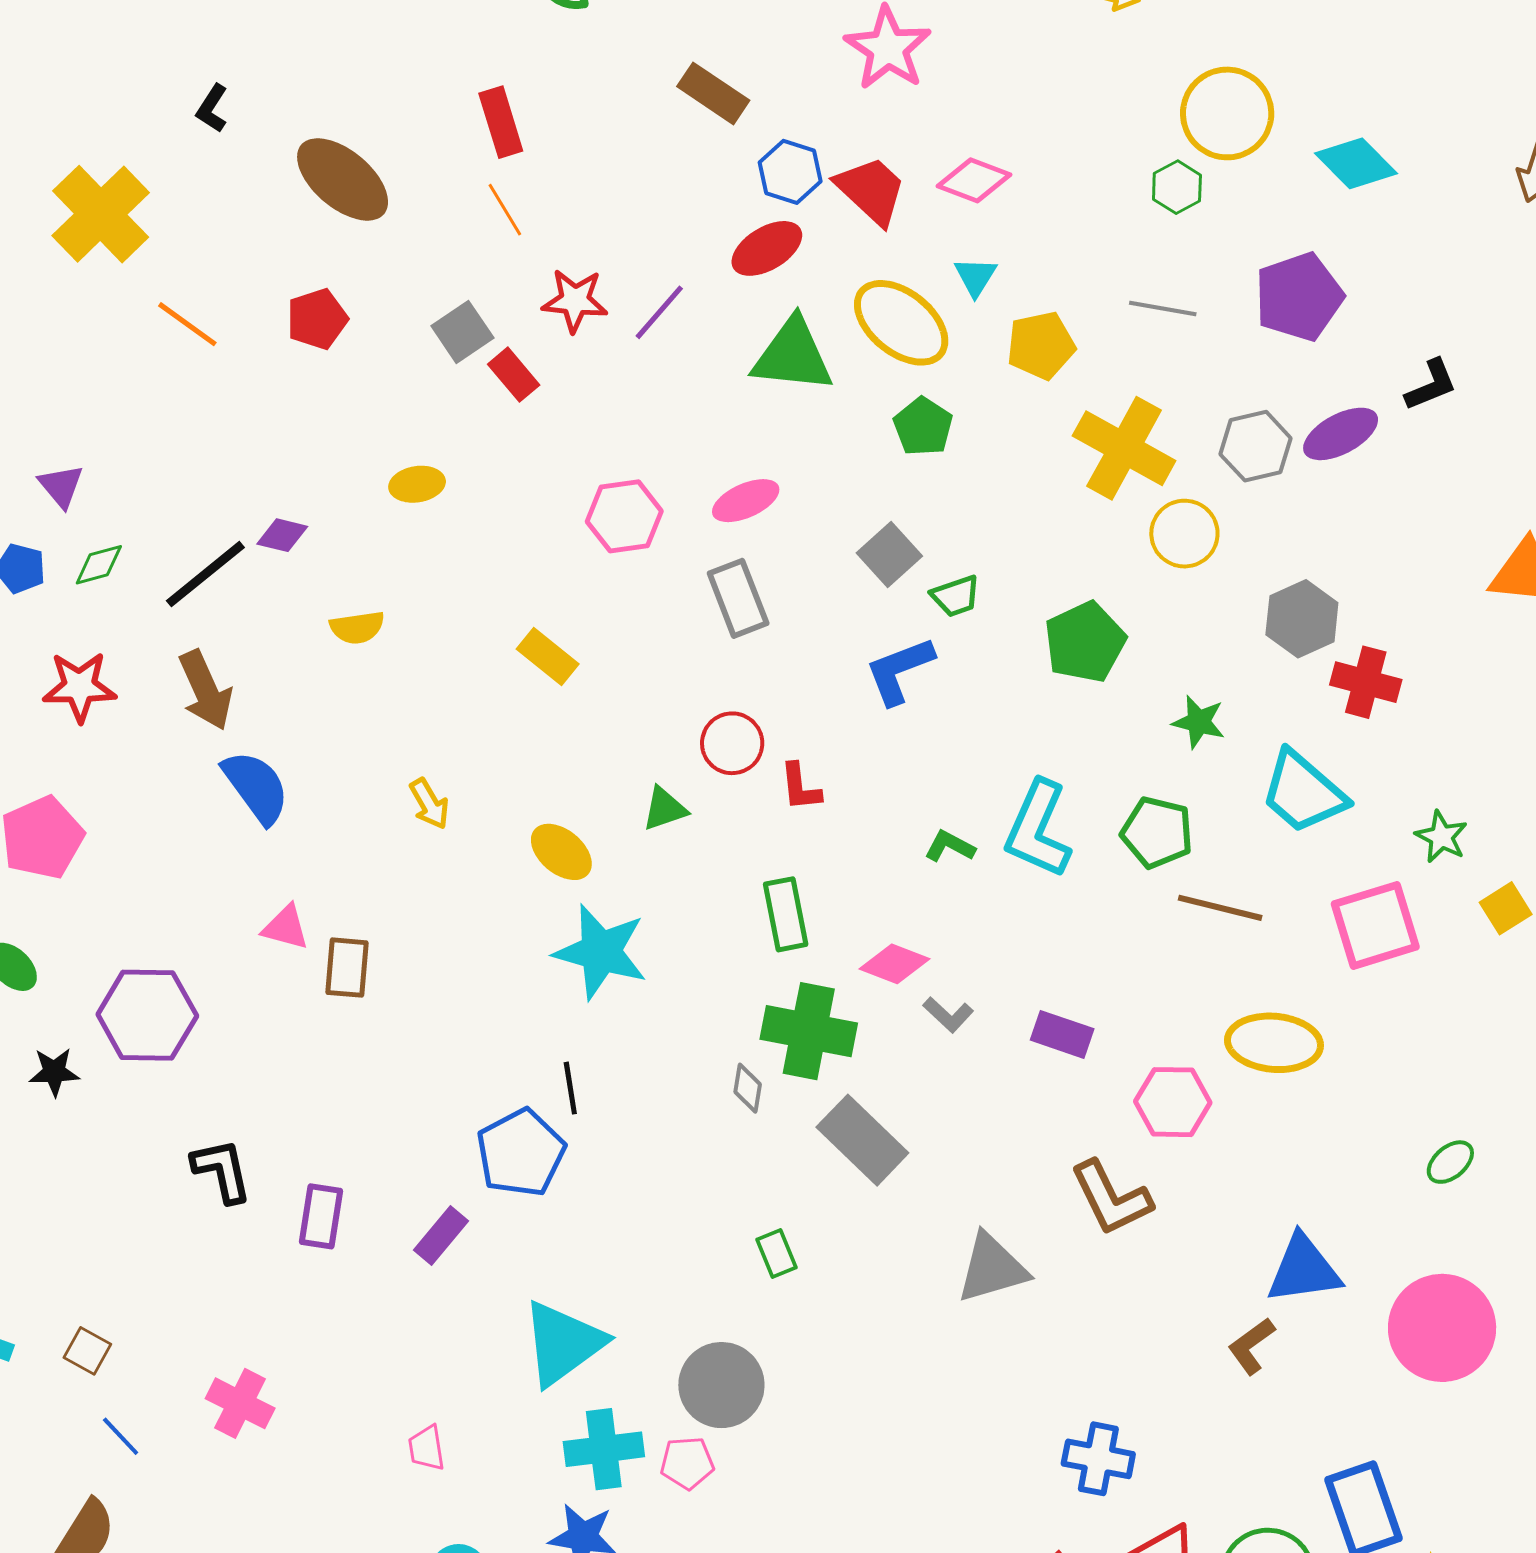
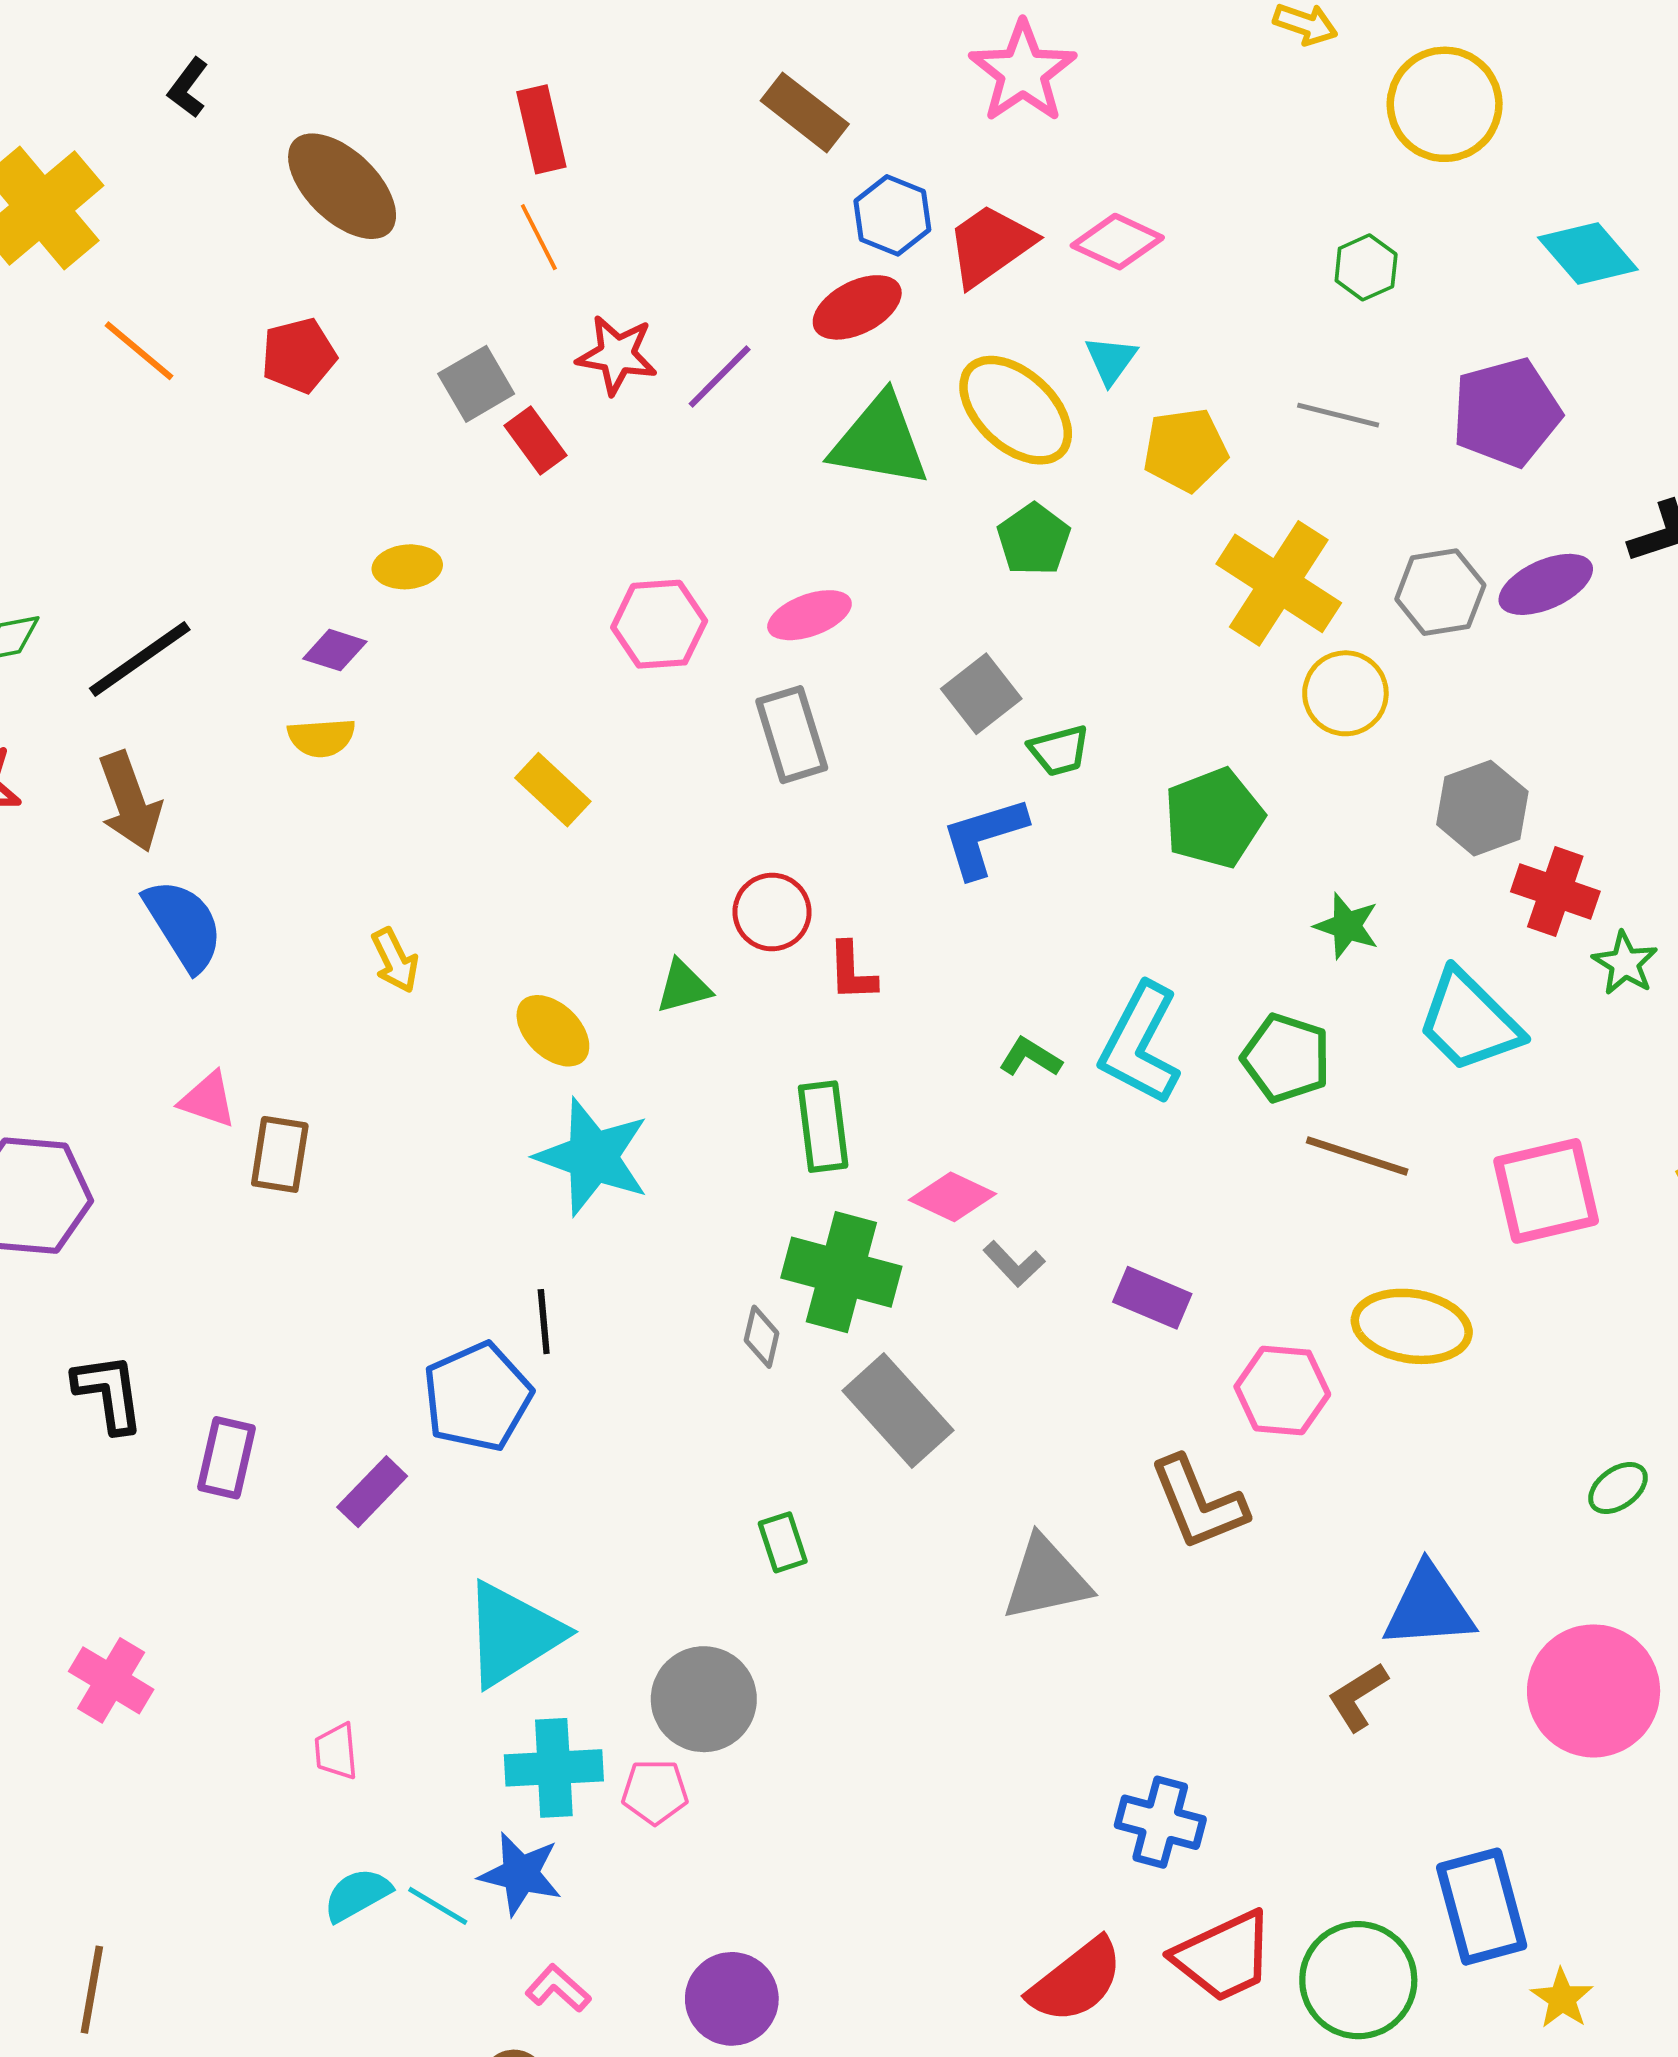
yellow circle: (1227, 113) -> (1445, 104), moved
red trapezoid: (871, 190) -> (990, 245), turned -82
purple diamond: (282, 535) -> (335, 650), moved
green star: (1441, 837) -> (1625, 963), moved

